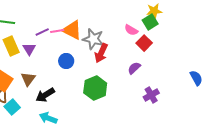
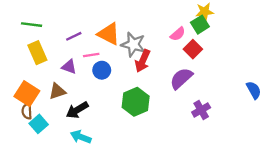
pink semicircle: (131, 30) -> (178, 34), turned -72
pink line: (57, 31) -> (91, 55), moved
purple triangle: (29, 49) -> (69, 67), moved, turned -40
purple semicircle: (134, 68) -> (181, 78), size x1.5
brown triangle: (28, 79) -> (57, 91), turned 35

